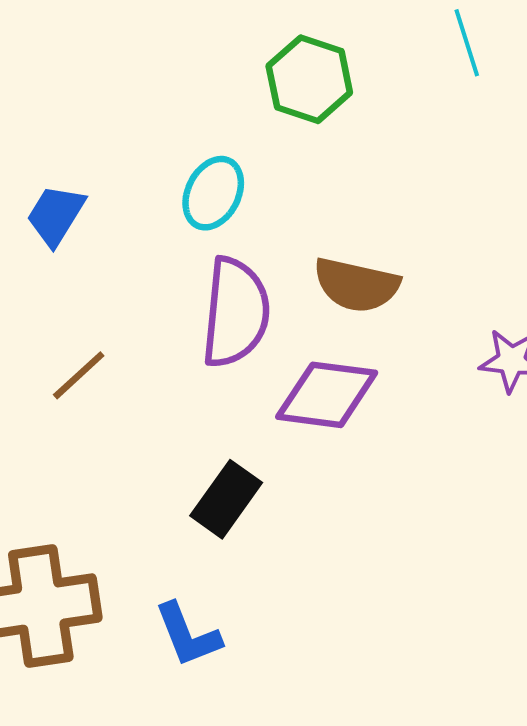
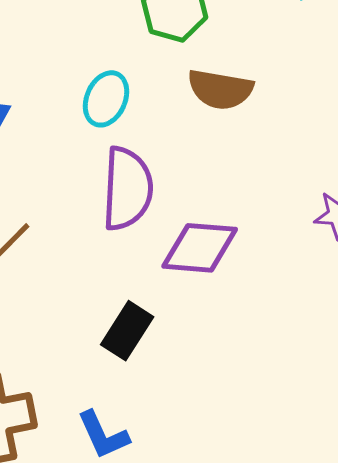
brown semicircle: (356, 285) -> (220, 89), moved

